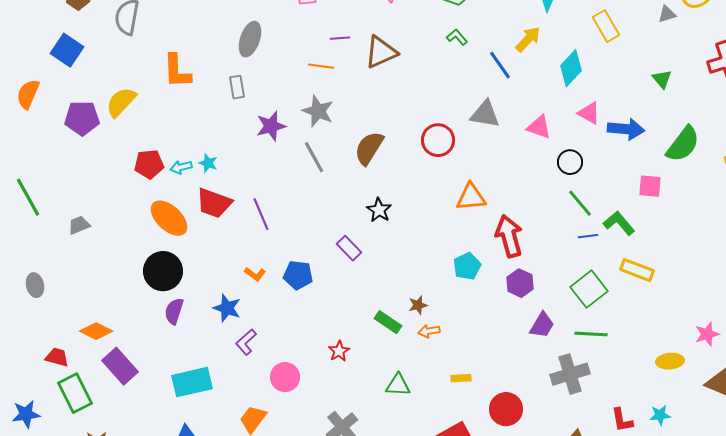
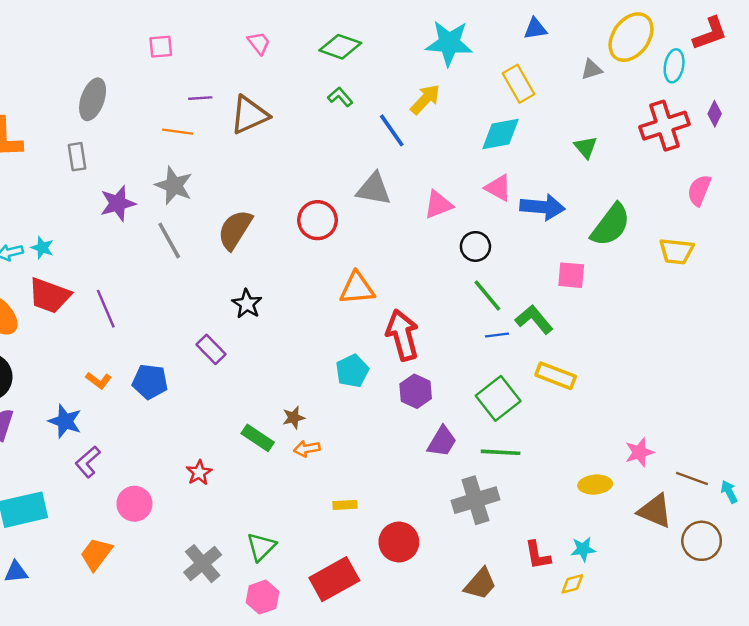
cyan diamond: (571, 68) -> (501, 134), moved, turned 36
pink triangle: (539, 127) -> (438, 205), turned -40
green triangle: (398, 385) -> (261, 547), moved, turned -48

